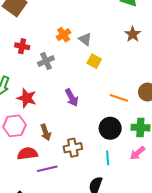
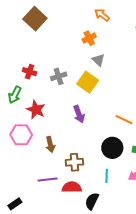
orange cross: (64, 35) -> (89, 38), moved
red cross: (22, 46) -> (30, 72), moved
yellow square: (94, 61) -> (88, 82), moved, size x1.5
red semicircle: (27, 154) -> (72, 187), moved

